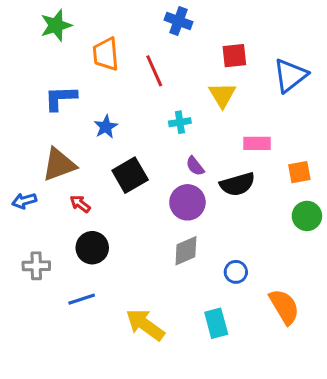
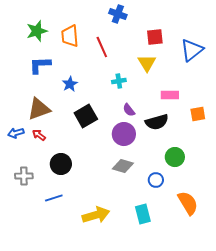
green star: (56, 25) -> (37, 31), moved
red arrow: (80, 204) -> (39, 135), moved
green circle: (307, 216) -> (175, 157), moved
gray diamond: (186, 251) -> (123, 166), turned 40
yellow arrow: (145, 325) -> (96, 215), turned 128

